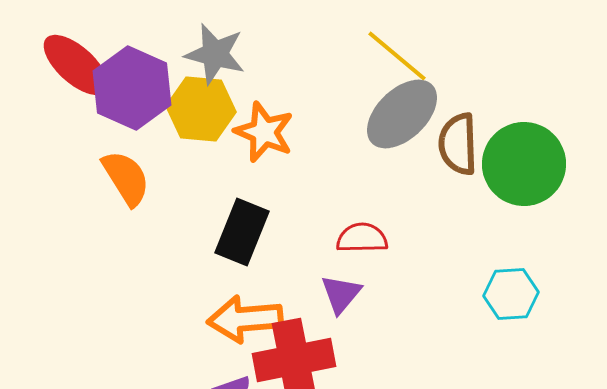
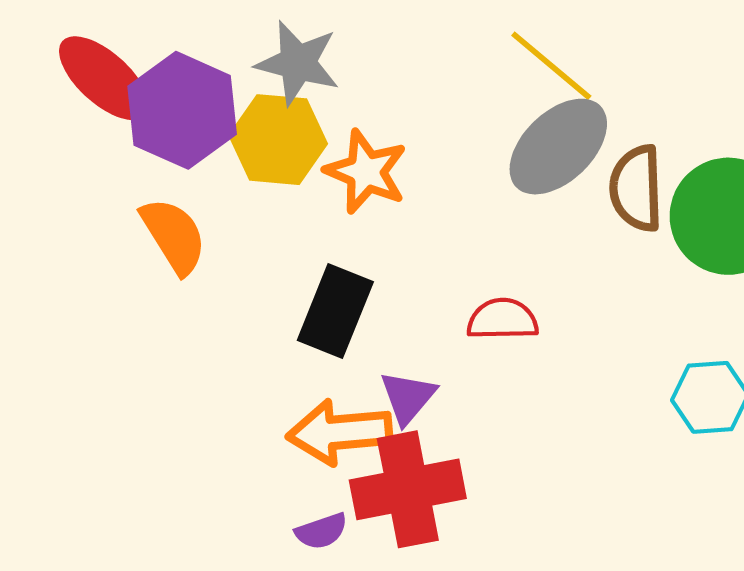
purple triangle: (341, 294) -> (408, 397), moved

